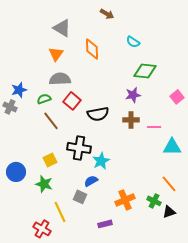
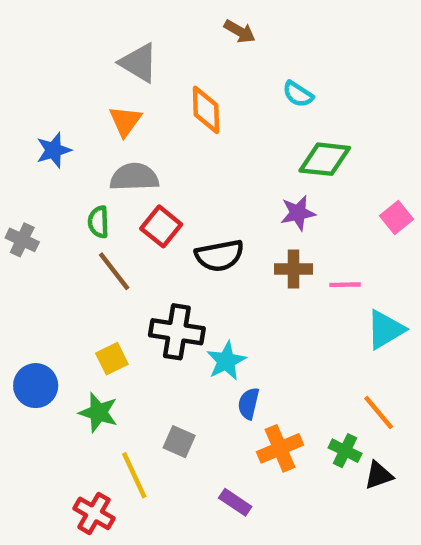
blue star: (19, 90) -> (54, 150), moved
green semicircle: (44, 99) -> (98, 222), turned -72
cyan triangle: (172, 147) -> (385, 330), turned -30
blue semicircle: (91, 181) -> (249, 404), moved, turned -48
purple rectangle: (105, 224) -> (235, 502), turned 48

